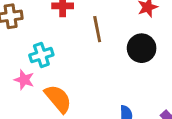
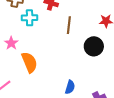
cyan cross: (41, 55) -> (30, 18), moved

